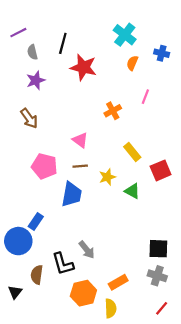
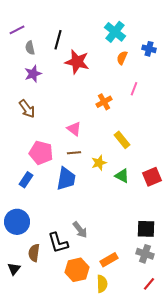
red square: (161, 170) -> (152, 177), moved
blue rectangle: (36, 222) -> (26, 180), moved

